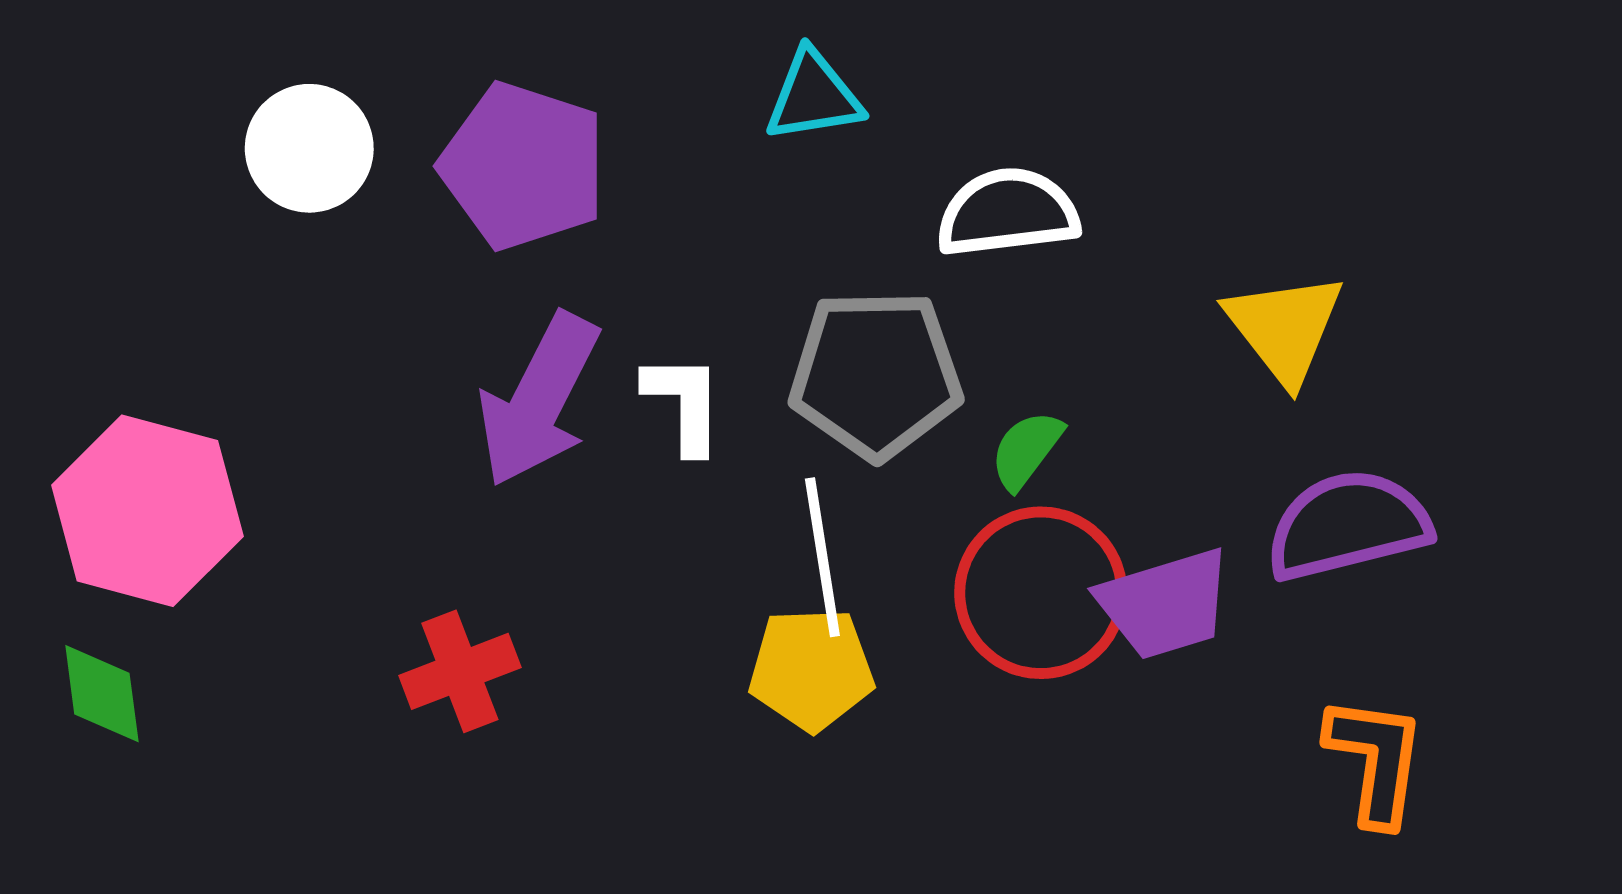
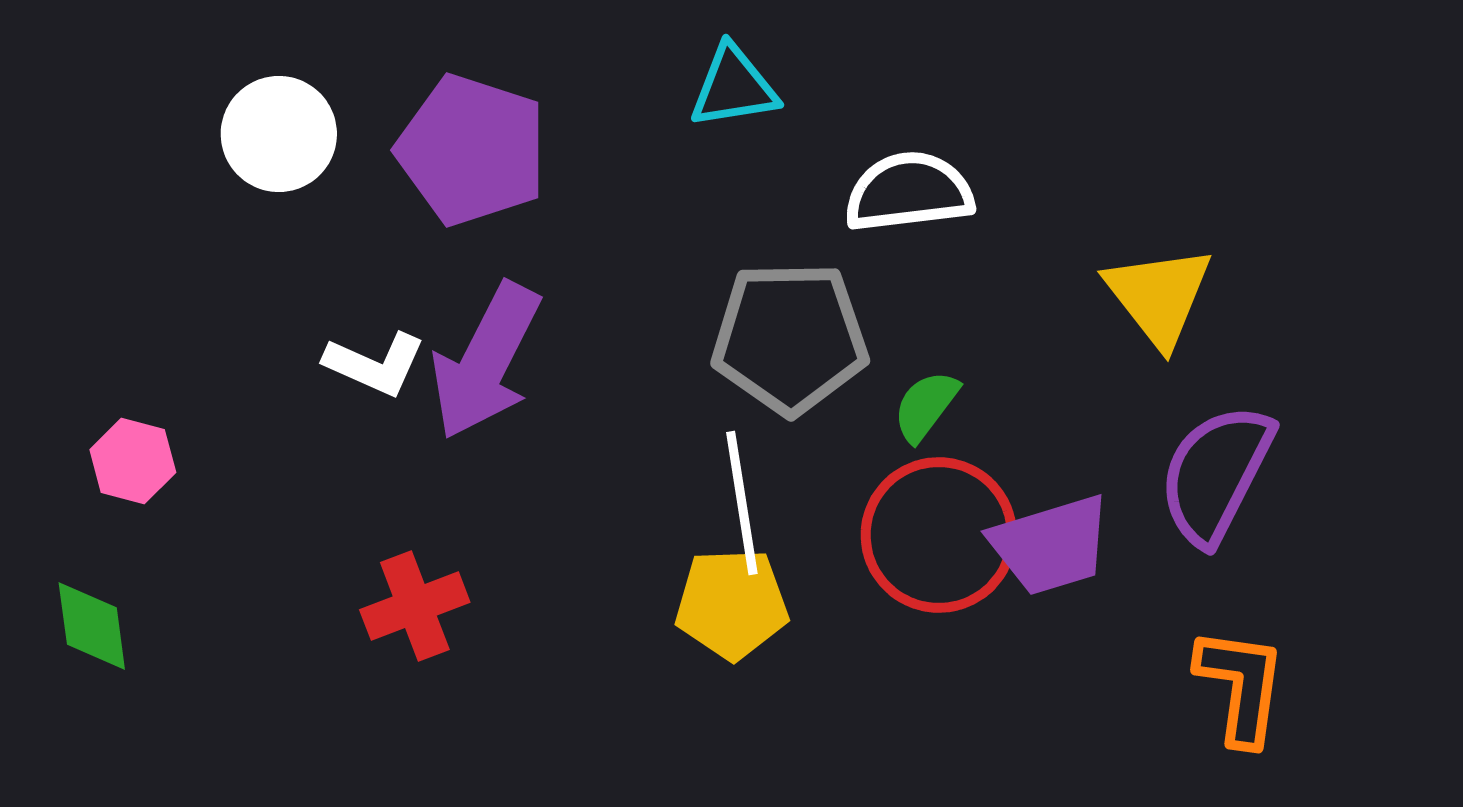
white L-shape: (684, 403) -> (375, 364), moved, turned 114
pink hexagon: (147, 511) -> (133, 461), size x0.5
purple semicircle: (1348, 525) -> (1216, 474), turned -49

